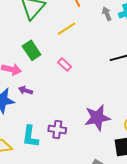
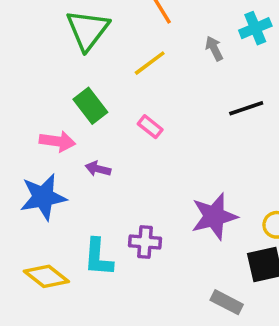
gray arrow: (107, 14) -> (214, 48), moved
purple arrow: (25, 90) -> (98, 169), moved

